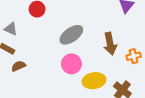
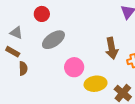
gray ellipse: (71, 35) -> (53, 40), moved
brown semicircle: (19, 66) -> (23, 68), turned 112

